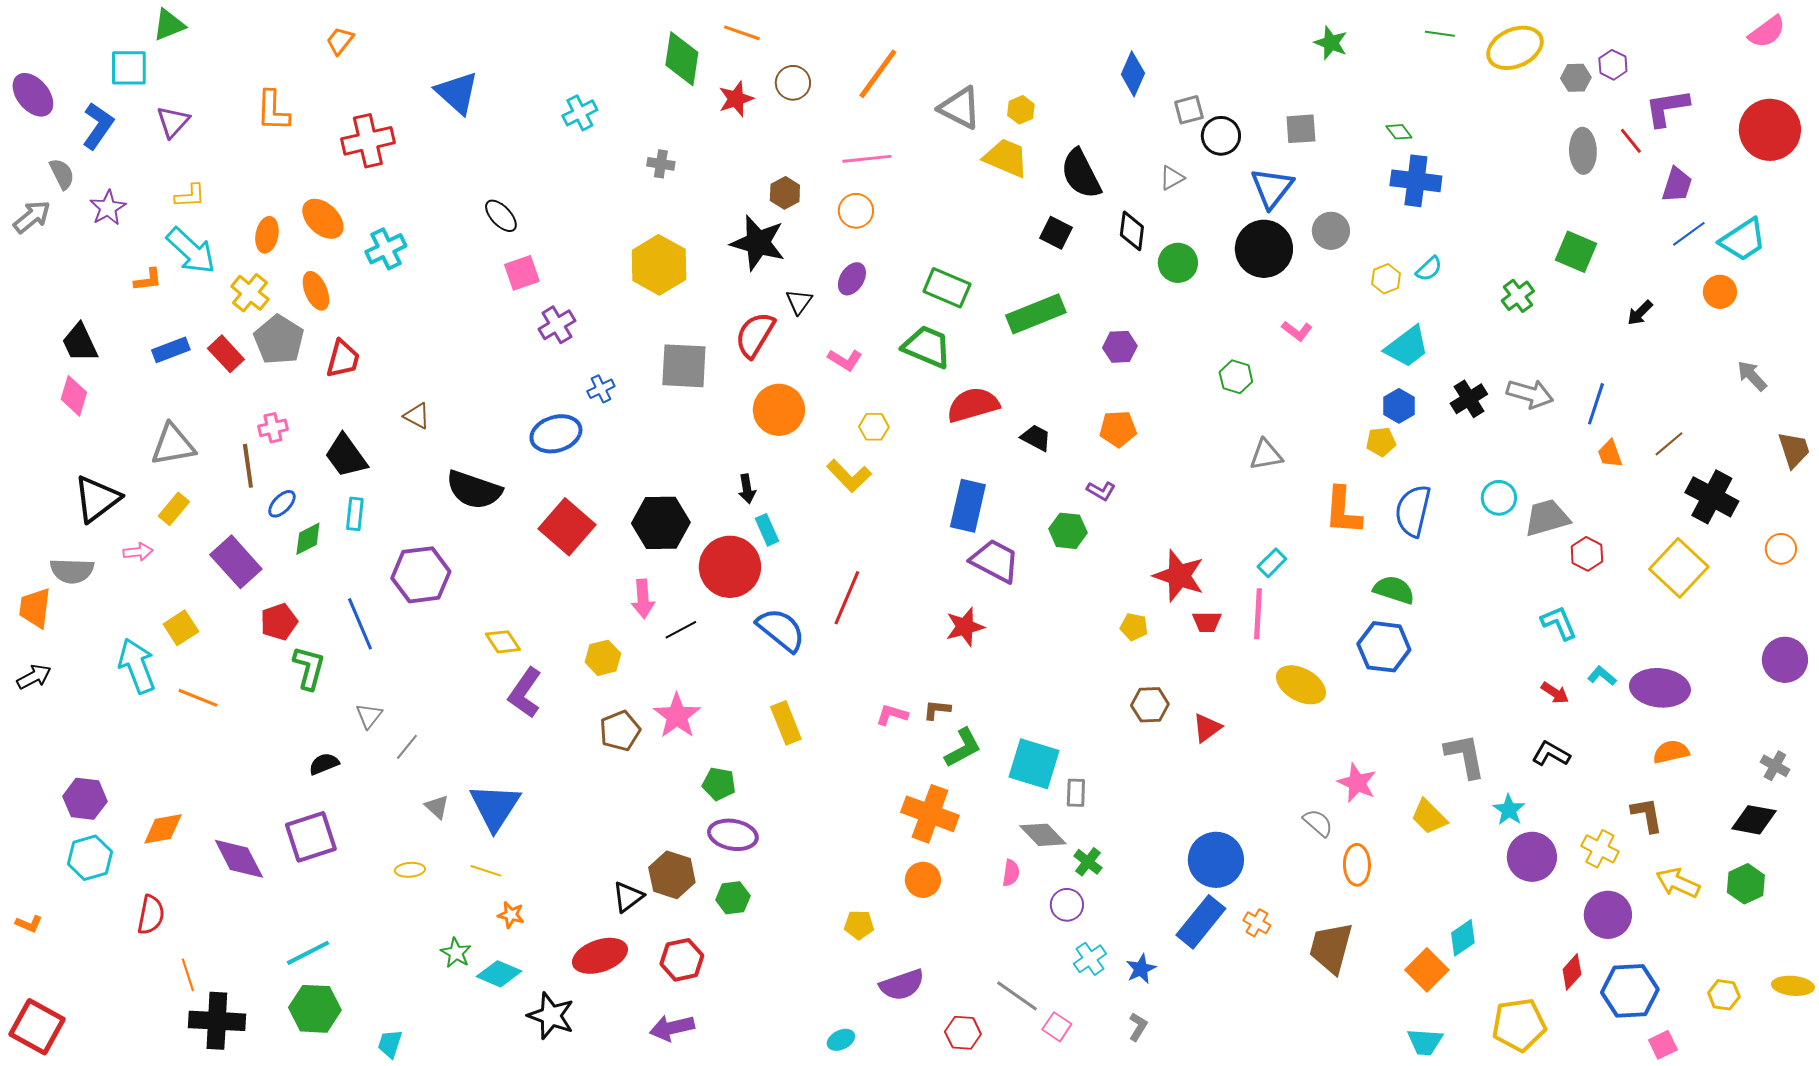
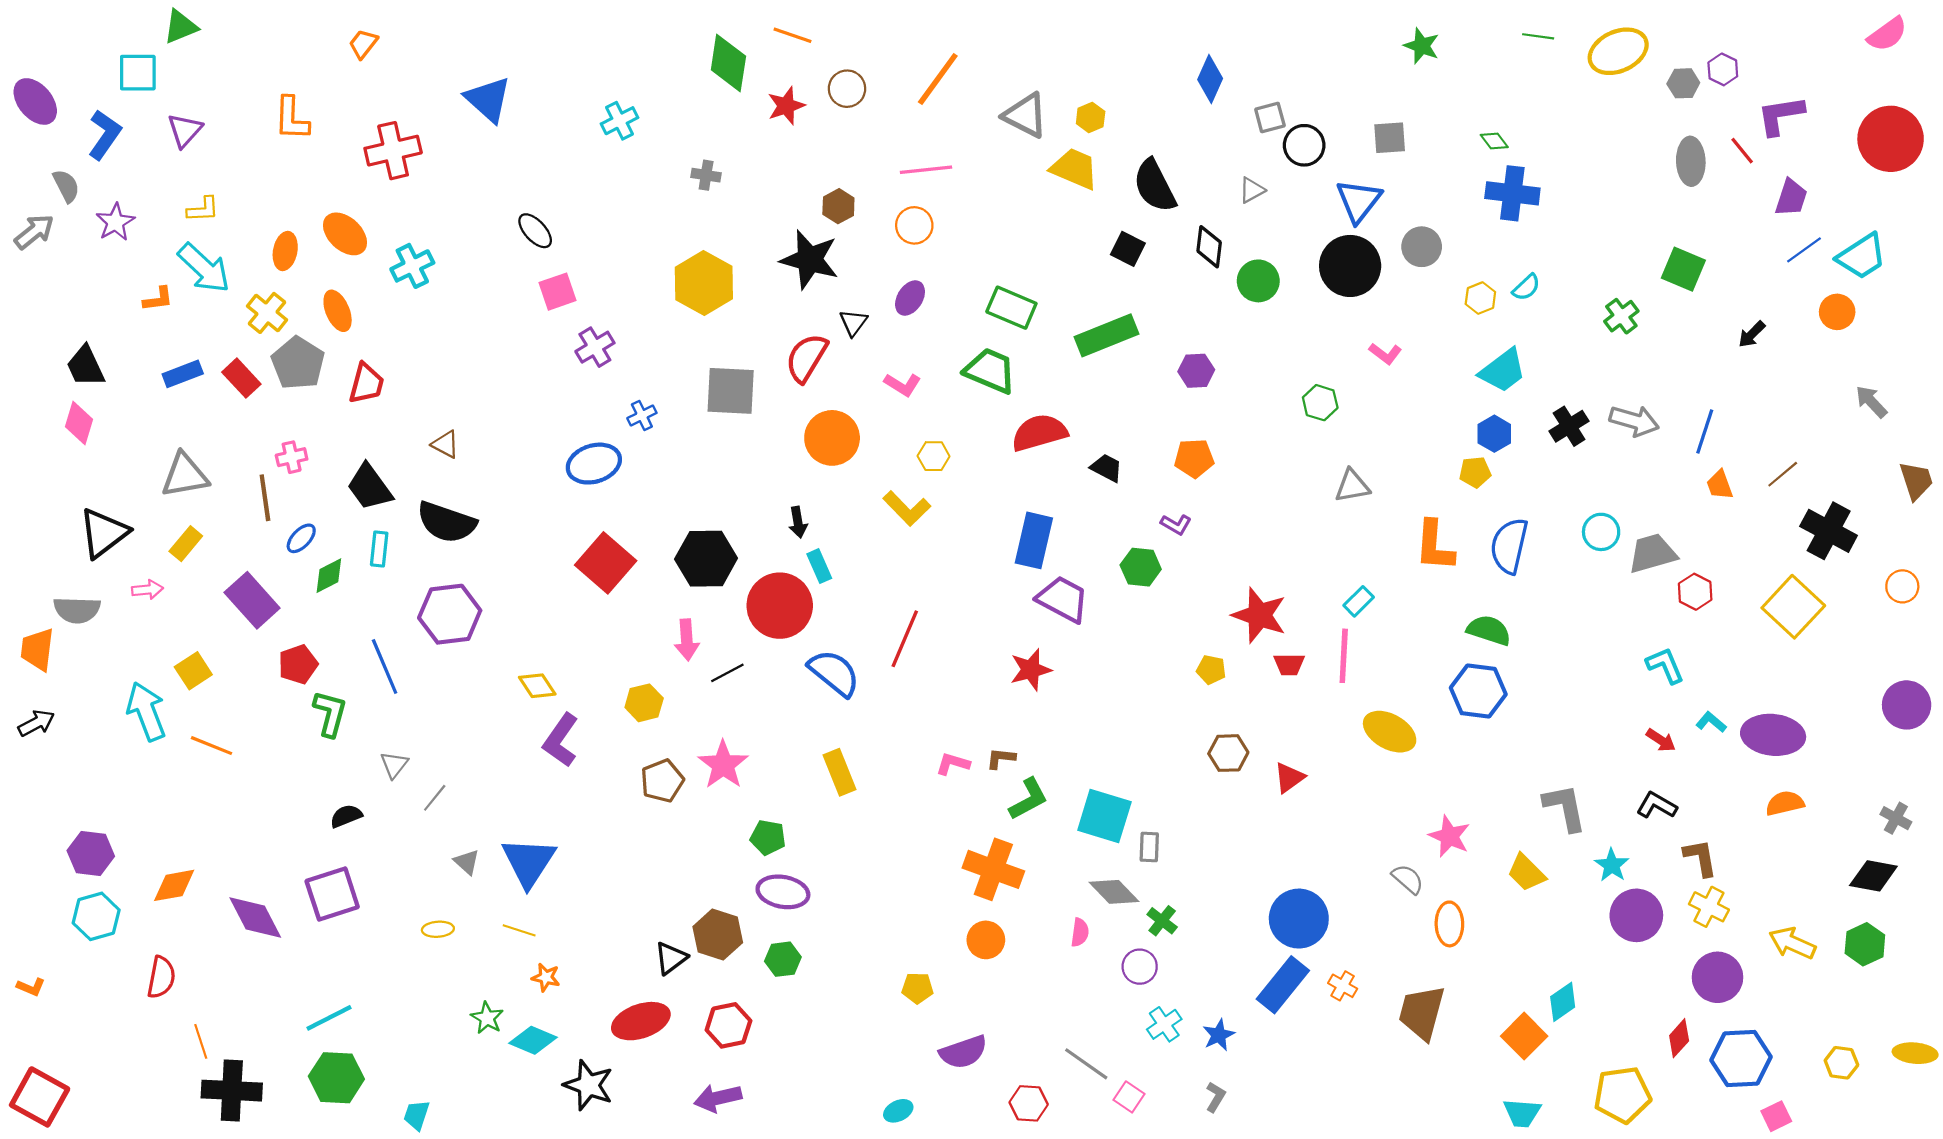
black semicircle: (474, 490) -> (446, 522), moved
brown L-shape: (1647, 815) -> (1700, 858), moved

